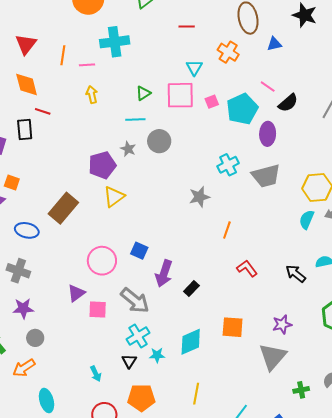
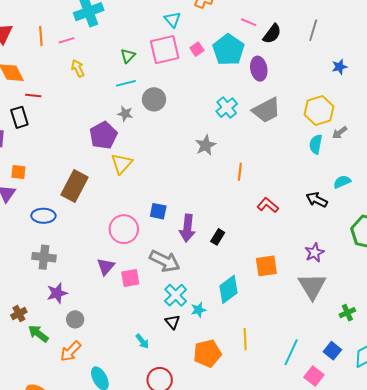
orange pentagon: (141, 398) -> (207, 353), moved

